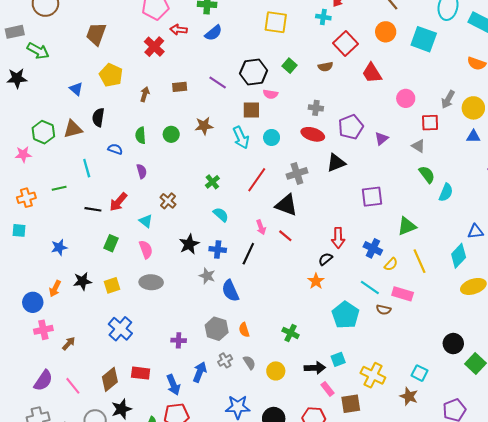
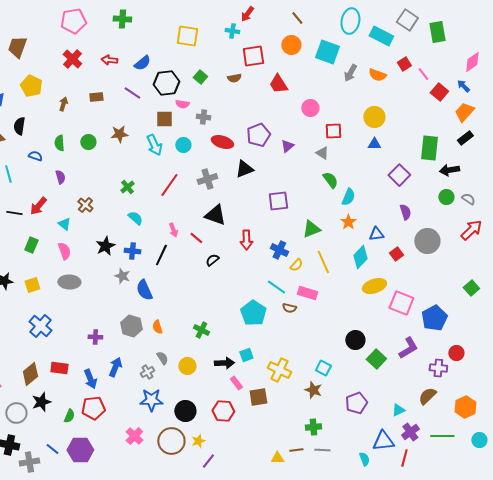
red arrow: (179, 30) -> (109, 60), moved
blue semicircle: (213, 33) -> (142, 63), moved
red square: (346, 43) -> (253, 56), turned 35
gray arrow: (448, 99) -> (350, 73), moved
gray cross: (316, 108) -> (203, 117), moved
black triangle: (286, 205) -> (215, 215), moved
black semicircle: (325, 259) -> (212, 260), moved
orange star: (316, 281) -> (348, 222), moved
gray cross: (225, 360) -> (147, 372), moved

